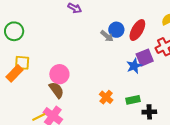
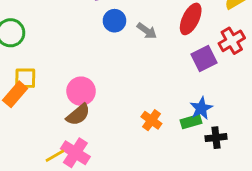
blue circle: (116, 30) -> (114, 21), moved
blue star: (134, 66) -> (201, 108), moved
brown semicircle: (56, 90) -> (78, 115), turned 90

